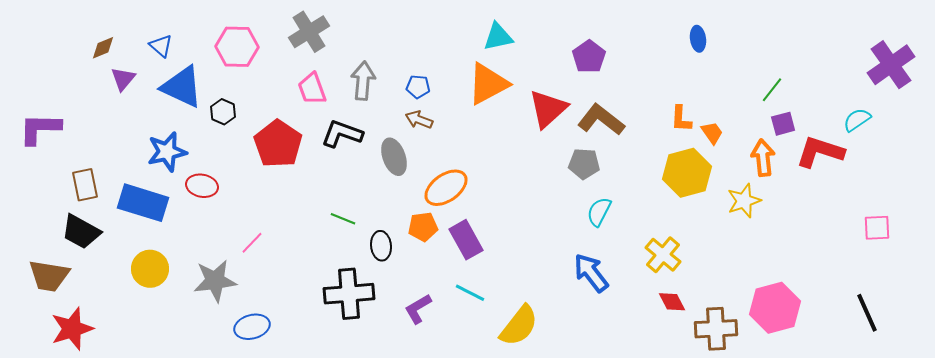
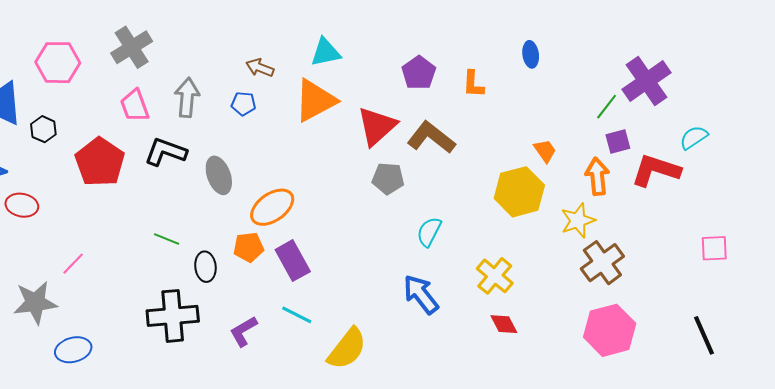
purple cross: (891, 65) -> (647, 81), moved
orange L-shape: (681, 119) -> (473, 84), moved
brown arrow: (419, 120) -> (260, 68), moved
gray pentagon: (584, 164) -> (388, 178), moved
brown cross: (716, 329) -> (602, 263), moved, turned -33

